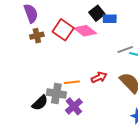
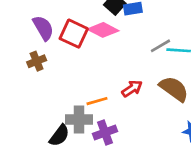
purple semicircle: (31, 13) -> (43, 28), moved
brown cross: (37, 36) -> (37, 61), moved
purple cross: (74, 106) -> (105, 133), turned 30

